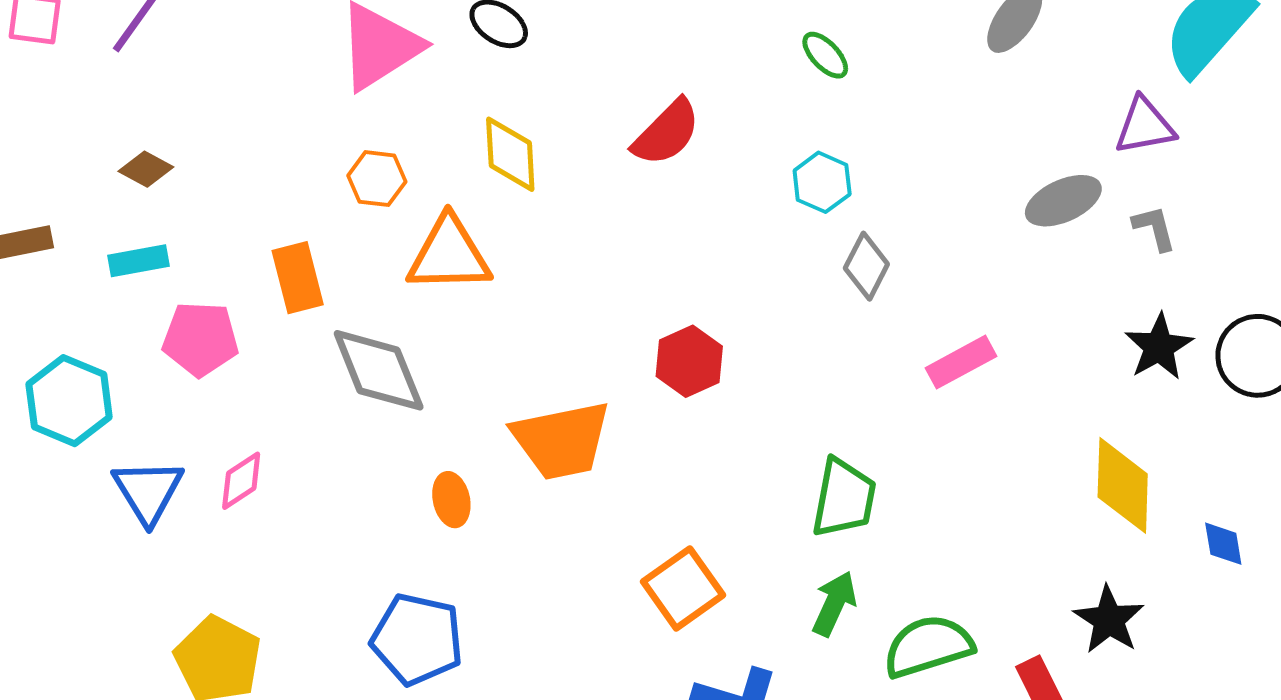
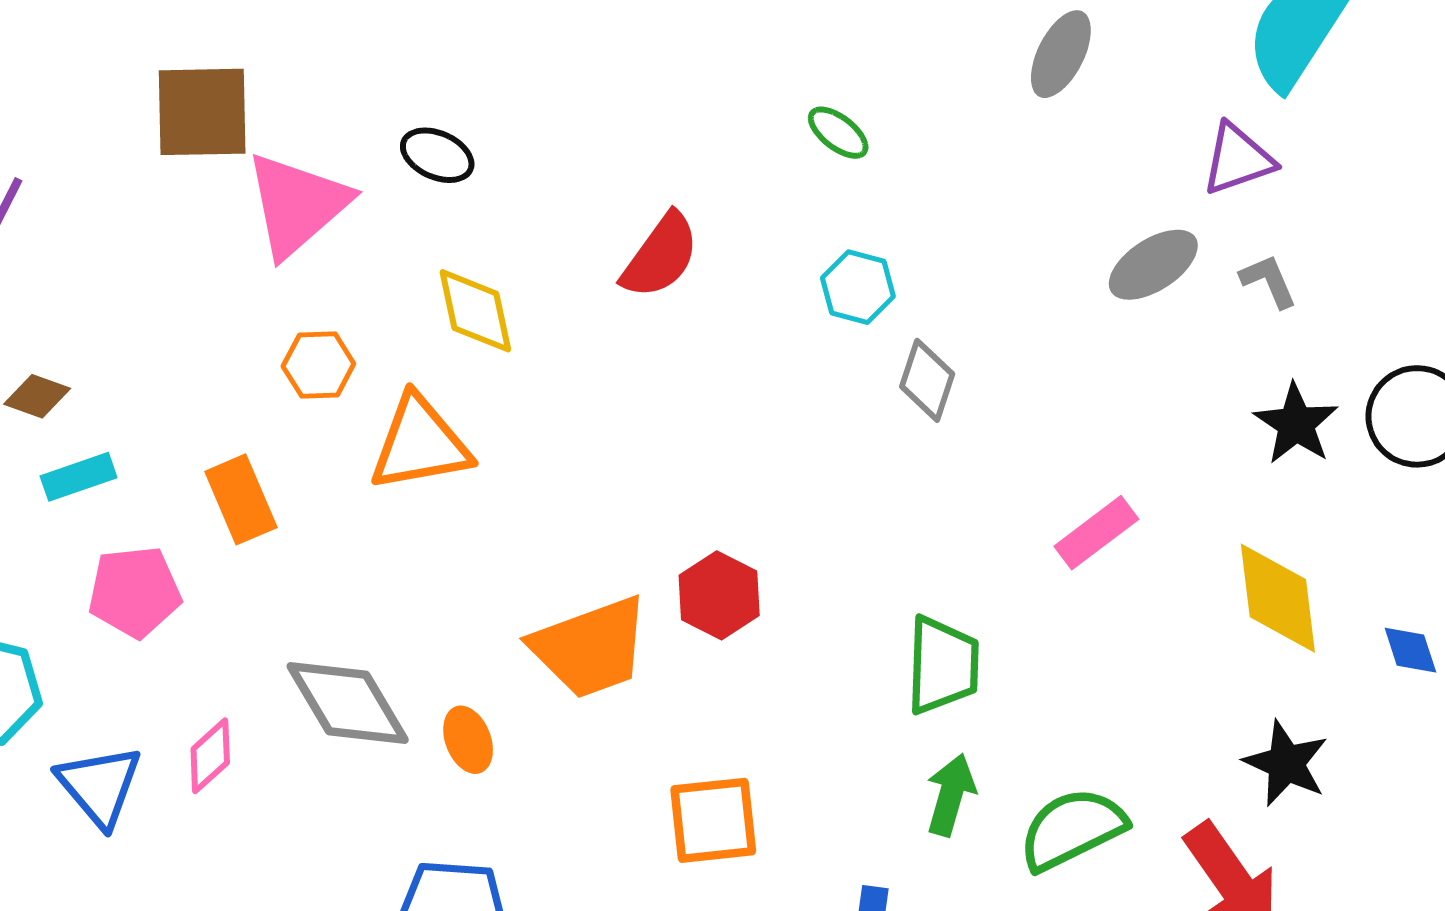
cyan rectangle: (139, 261) -> (79, 477), moved
red hexagon: (689, 361) -> (719, 595), moved
pink rectangle: (961, 362) -> (1096, 533), moved
gray diamond: (379, 370) -> (348, 703), moved
orange square: (683, 588) -> (713, 820), moved, turned 38

